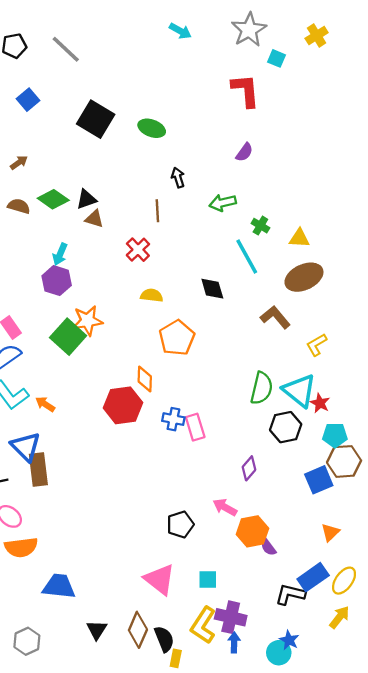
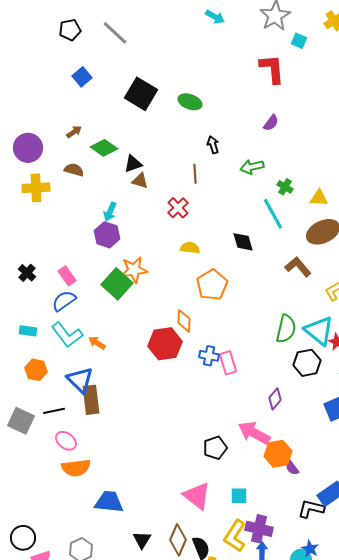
green diamond: (53, 199) -> (104, 148), moved
pink arrow: (225, 507) -> (254, 433), size x1.5

